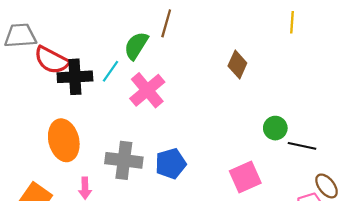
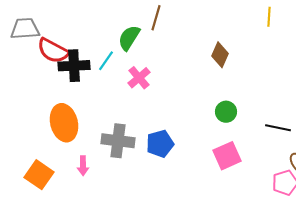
pink cross: (147, 90) -> (139, 78), size x0.7
green circle: (275, 128) -> (226, 112), moved

